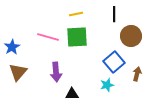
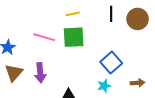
brown circle: (131, 36) -> (138, 19), moved
purple arrow: (56, 72) -> (40, 73), moved
brown arrow: (137, 74) -> (138, 83), moved, turned 72

